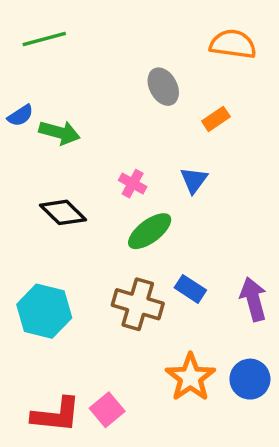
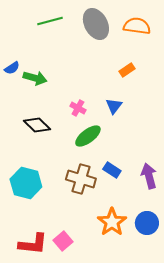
green line: (44, 39) -> (50, 21), moved
gray ellipse: (163, 87) -> (96, 24), moved, size x1.4

